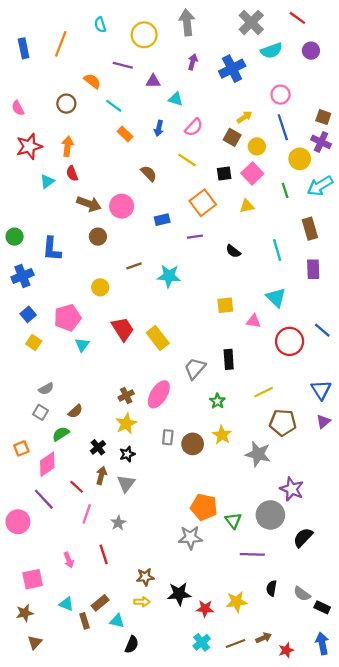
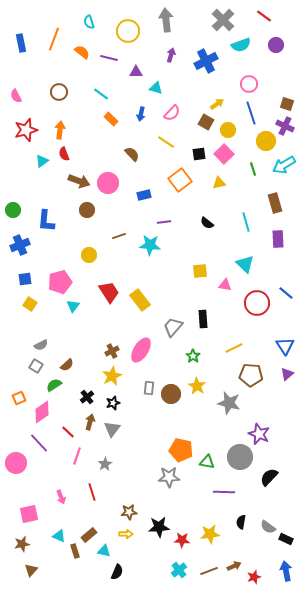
orange semicircle: (92, 81) -> (82, 52), moved
purple line: (195, 237) -> (164, 222), moved
blue square: (28, 314) -> (25, 279), turned 32
green triangle: (233, 521) -> (207, 462), turned -42

